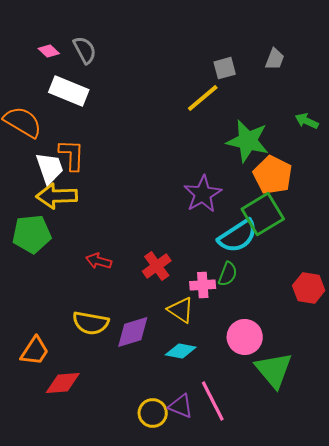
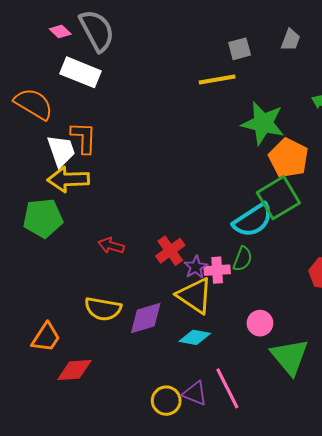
gray semicircle: (85, 50) -> (97, 31), size x1.5
yellow line: (203, 98) -> (217, 79), turned 30
purple star: (203, 194) -> (196, 267), moved, size x0.6
yellow triangle: (181, 310) -> (195, 296), size x1.4
pink circle: (245, 337) -> (260, 323), size x0.7

